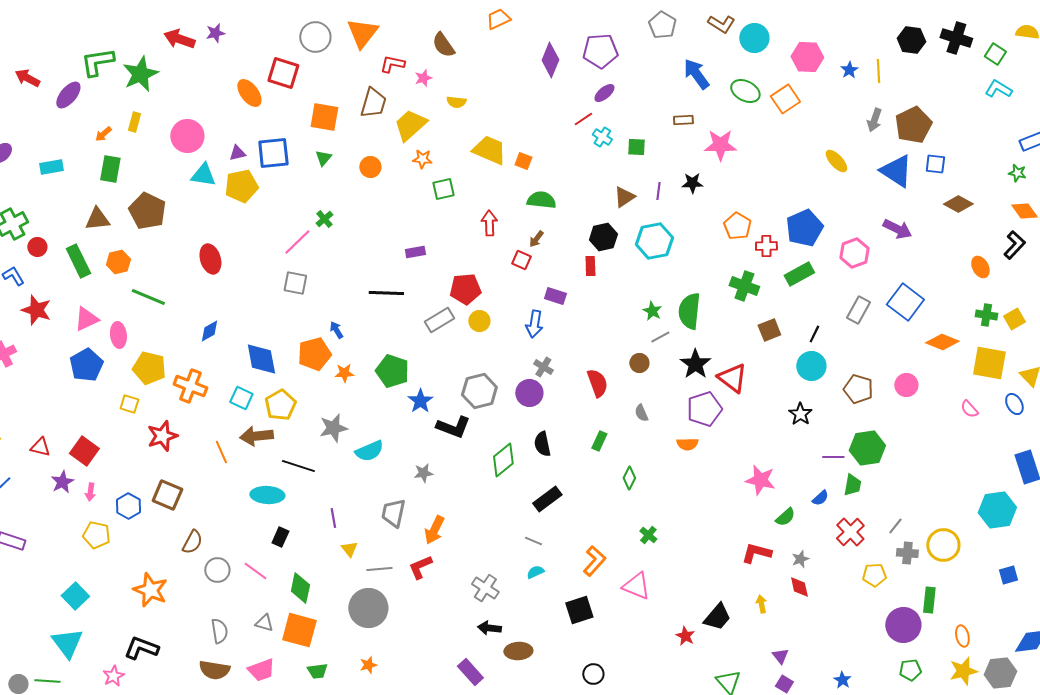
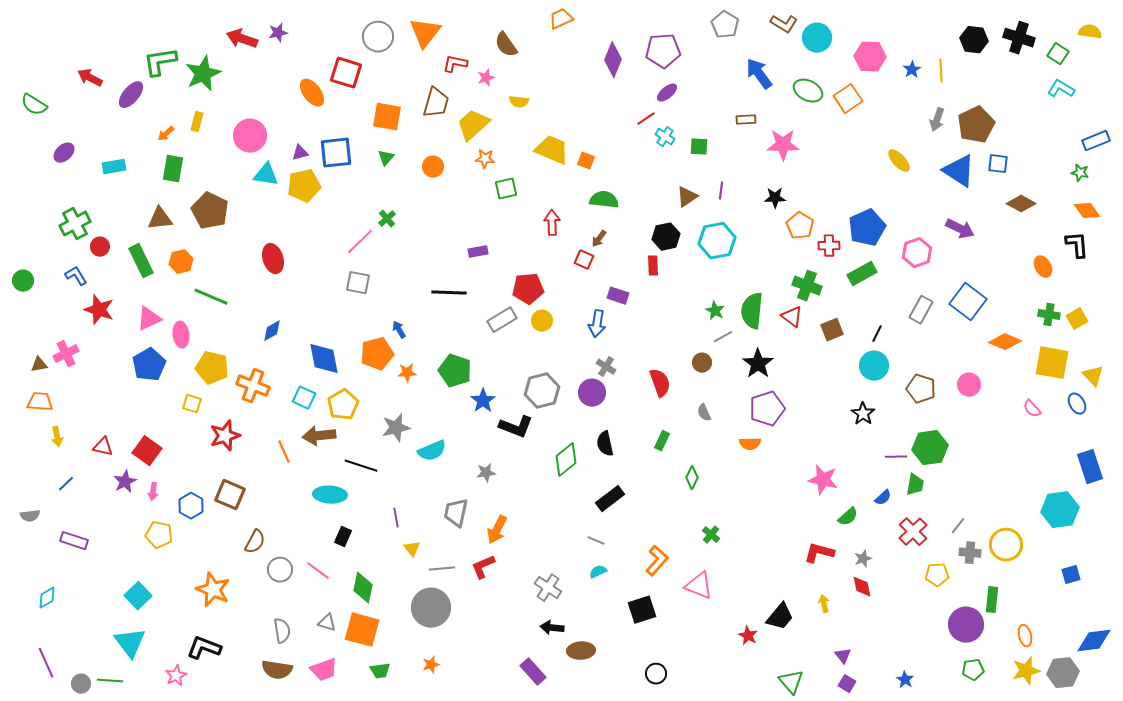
black star: (692, 183) -> (775, 198), moved
black L-shape: (1014, 245) -> (1077, 245), turned -48
red triangle: (732, 378) -> (792, 317), moved, size x0.7

